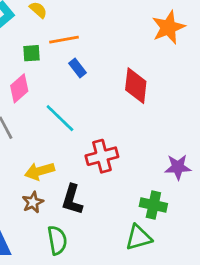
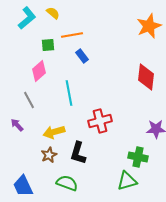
red diamond: (136, 86) -> (146, 77), moved
cyan line: (60, 118) -> (69, 93), turned 35
green semicircle: (57, 240) -> (67, 183), turned -60

